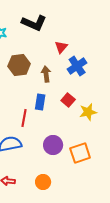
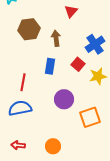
blue cross: (77, 66) -> (95, 44), moved
red line: (24, 118) -> (23, 82), moved
purple circle: (53, 145) -> (64, 99), moved

